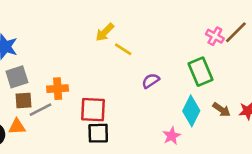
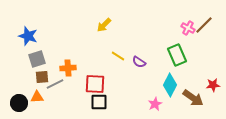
yellow line: (123, 49) -> (118, 56), moved
purple semicircle: (151, 81) -> (139, 62), turned -112
brown arrow: (221, 110) -> (193, 98), moved, size x1.5

